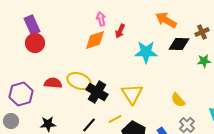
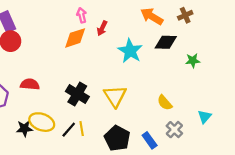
brown cross: (202, 32) -> (185, 15), moved
cyan star: (146, 52) -> (130, 51), turned 30
yellow ellipse: (79, 81) -> (42, 122), moved
yellow line: (115, 119) -> (82, 129), moved, turned -72

